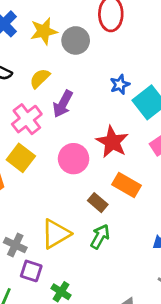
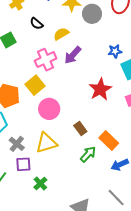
pink circle: (74, 159) -> (49, 109), moved
orange rectangle: (126, 185) -> (109, 140), moved
green arrow: (100, 237) -> (88, 154), moved
purple square: (31, 271) -> (23, 164), turned -35

